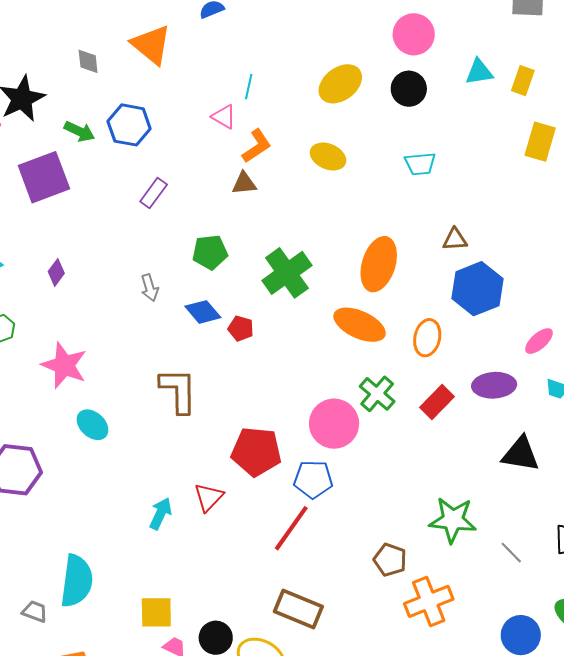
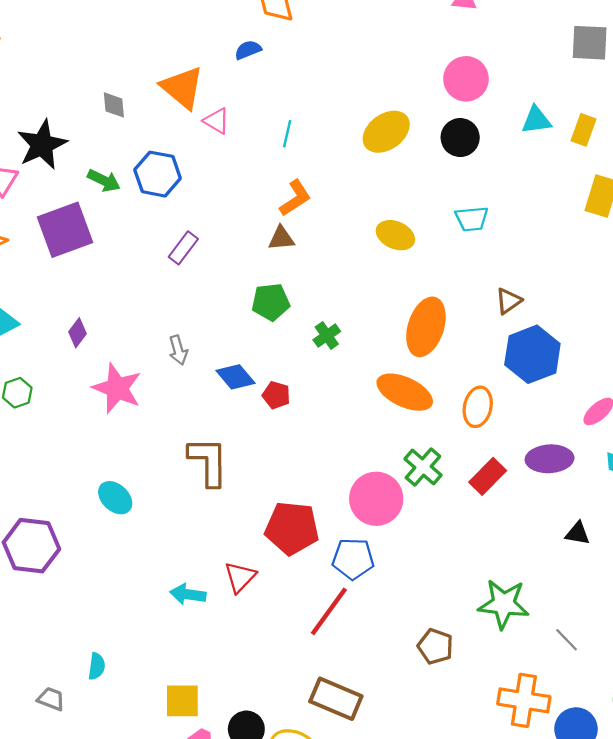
pink triangle: (224, 117) -> (217, 121), moved
yellow ellipse: (328, 157) -> (395, 235), moved
brown triangle: (455, 239) -> (508, 301), turned -32
green pentagon: (210, 252) -> (271, 302), moved
green cross: (287, 273) -> (327, 336), size x0.5
pink star: (64, 365) -> (117, 388), moved
black triangle: (521, 454) -> (578, 533), size x0.6
cyan arrow: (161, 514) -> (188, 594), turned -108
cyan semicircle: (77, 581) -> (97, 666), size x0.5
orange cross: (429, 601) -> (524, 700), moved, turned 30

